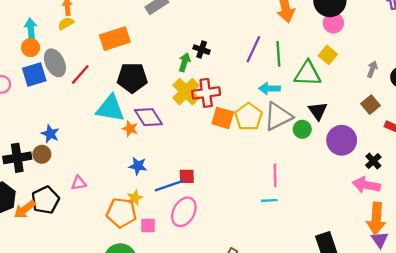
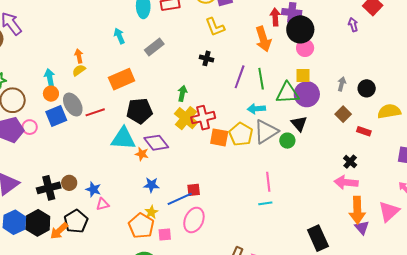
black cross: (202, 50) -> (207, 58), moved
yellow square: (328, 55) -> (303, 76), turned -35
red line: (80, 75) -> (95, 112), turned 36
blue star: (50, 134) -> (93, 189), moved
purple circle: (342, 140) -> (307, 94), moved
orange pentagon: (121, 213) -> (141, 226), turned 30

